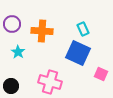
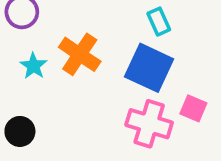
orange cross: (42, 31) -> (80, 54), moved, turned 30
pink cross: (50, 82) -> (149, 124), moved

